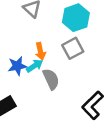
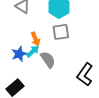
gray square: (73, 48) -> (61, 32), turned 30

